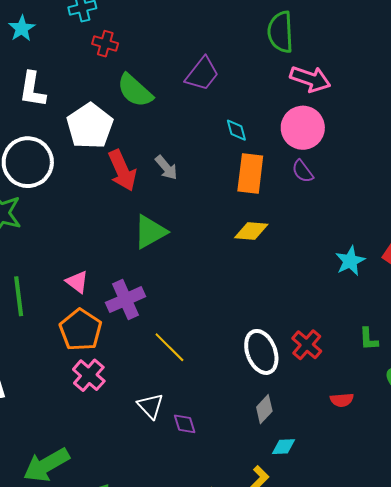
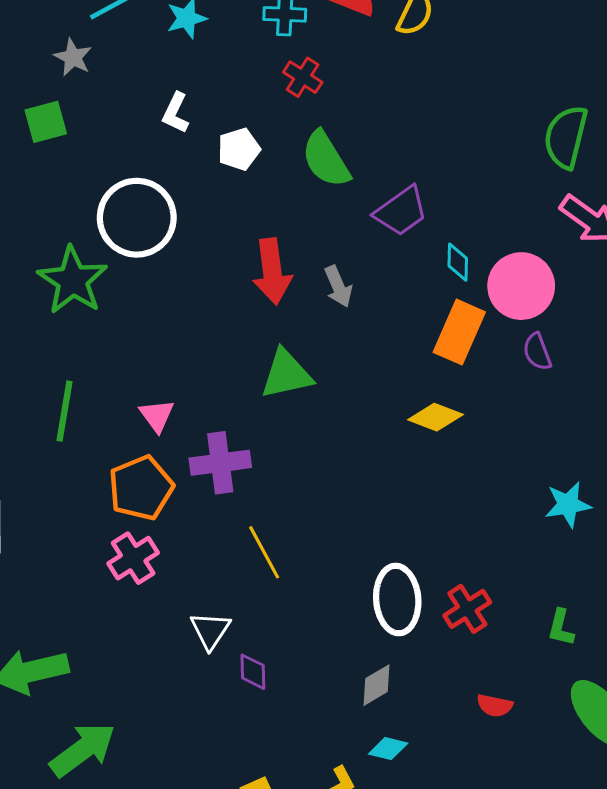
purple trapezoid: (202, 74) -> (401, 211), moved
white L-shape: (32, 90) -> (176, 113), size x0.7
white pentagon: (90, 126) -> (239, 149), moved, size x0.6
pink circle: (303, 128) -> (521, 286), moved

